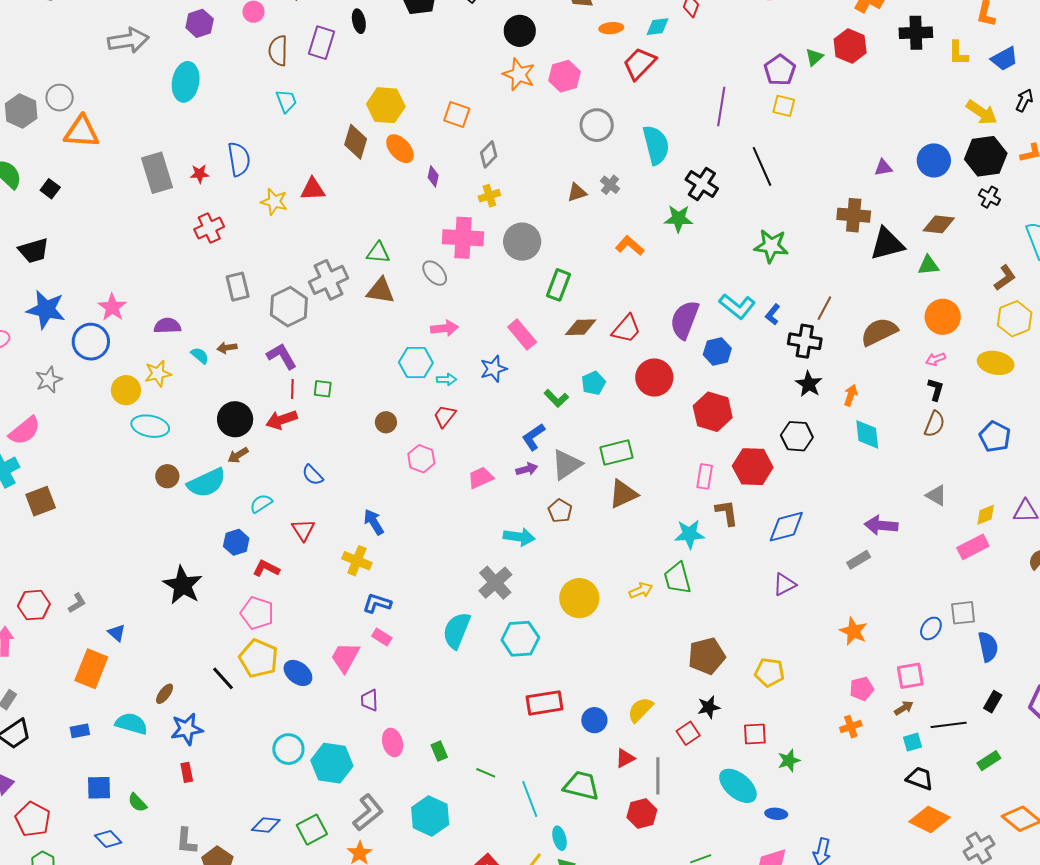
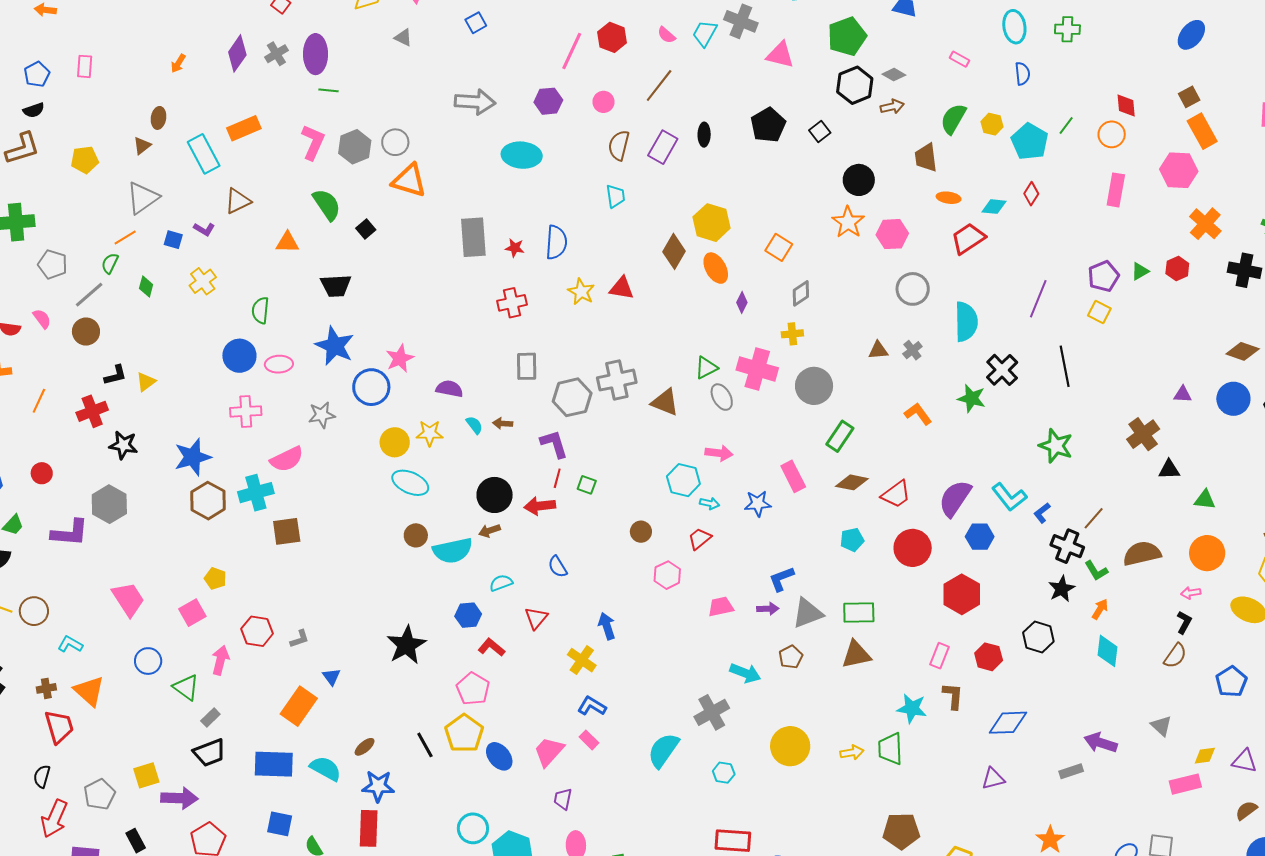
red hexagon: (850, 46) -> (1177, 268), size x0.7
cyan ellipse: (186, 82) -> (522, 155), turned 72
brown cross: (854, 215) -> (1143, 434), turned 36
brown diamond: (939, 224) -> (1243, 351), moved
black triangle: (887, 244) -> (1169, 470), size x0.6
green triangle: (378, 253) -> (706, 368), moved, turned -45
green L-shape: (556, 398) -> (1096, 571), moved
red hexagon: (753, 467) -> (989, 657), size x0.7
cyan hexagon: (520, 639) -> (724, 773), size x0.6
blue rectangle: (80, 731) -> (274, 764), size x2.0
red rectangle: (187, 772) -> (369, 828), size x1.8

